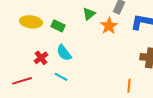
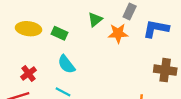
orange star: (109, 26) -> (118, 33), turned 30
red cross: (41, 58) -> (29, 73), moved

